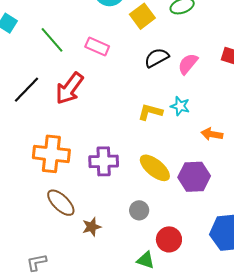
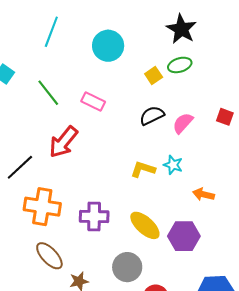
yellow square: (142, 16) -> (154, 76), moved, size x0.7
black line: (26, 90) -> (20, 167), moved
gray circle: (139, 210) -> (127, 267), size x1.5

